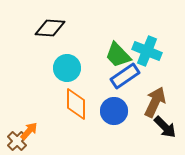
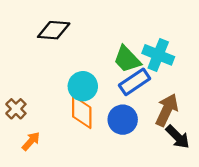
cyan circle: (67, 68) -> (83, 86), moved
brown cross: (17, 141) -> (16, 109), moved

